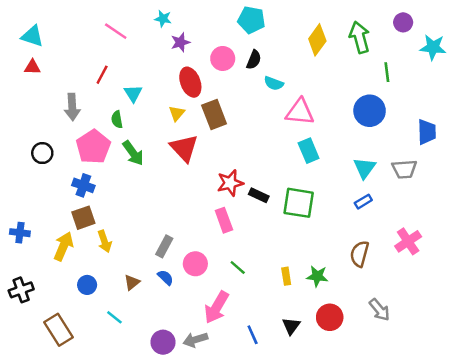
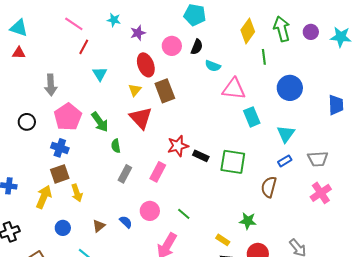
cyan star: (163, 19) -> (114, 20), moved
purple circle: (403, 22) -> (311, 32), moved
pink line: (116, 31) -> (74, 24), moved
green line: (387, 72) -> (264, 57), moved
red line: (102, 75) -> (84, 47), moved
green semicircle: (117, 119) -> (116, 146), moved
cyan rectangle: (309, 151) -> (252, 117), moved
gray trapezoid: (404, 169) -> (318, 159), moved
pink rectangle: (224, 220) -> (158, 172), moved, turned 48
gray rectangle: (164, 246) -> (125, 174), moved
brown semicircle: (360, 254) -> (269, 187), moved
yellow rectangle: (286, 276) -> (223, 240), moved, turned -48

